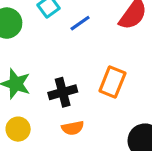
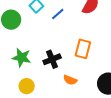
orange semicircle: (73, 128) -> (70, 80), moved, turned 40

